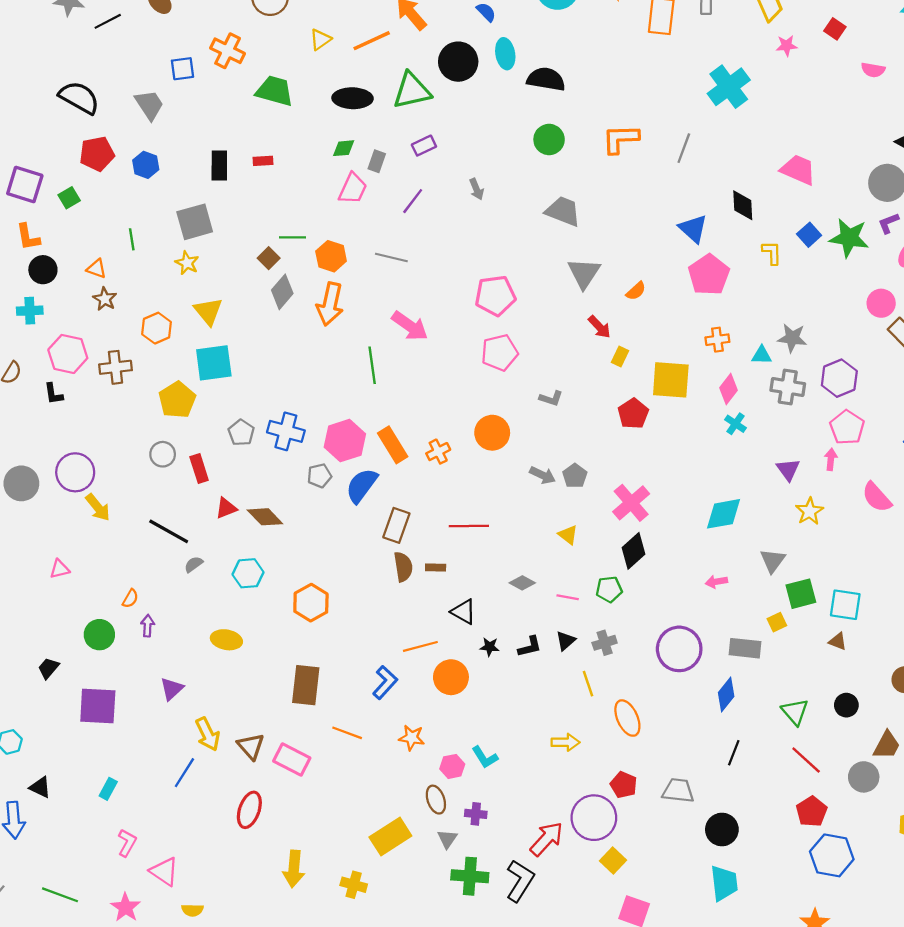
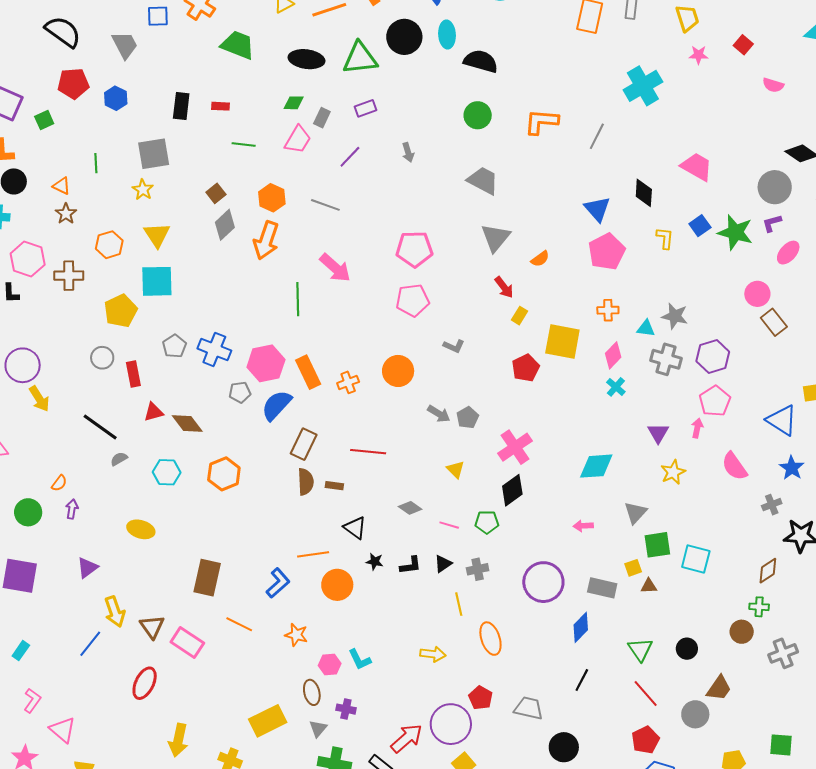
green line: (292, 237) -> (244, 145), moved
orange hexagon: (311, 603) -> (224, 474), moved
brown triangle: (838, 641) -> (649, 586), moved, turned -30

